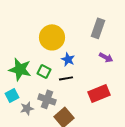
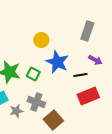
yellow circle: (52, 37) -> (41, 40), size x0.6
blue star: (68, 59) -> (57, 62), size x1.6
black line: (66, 78) -> (80, 75), moved

